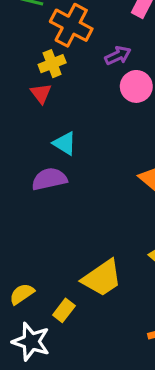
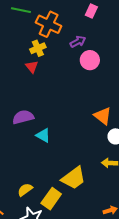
cyan triangle: (65, 143) -> (43, 135), moved
purple semicircle: (49, 179) -> (23, 117), moved
yellow rectangle: (64, 310) -> (51, 199), size x1.5

